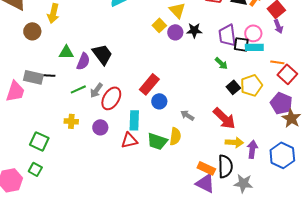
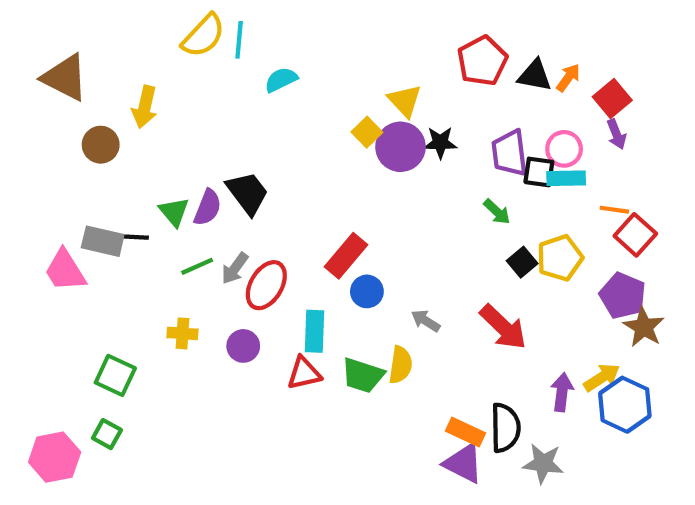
purple circle: (175, 32) -> (400, 147), size x1.5
green triangle: (66, 52) -> (174, 212), moved, turned 49
pink trapezoid: (15, 91) -> (65, 270), turned 130
yellow arrow: (234, 142) -> (602, 377), moved, turned -36

